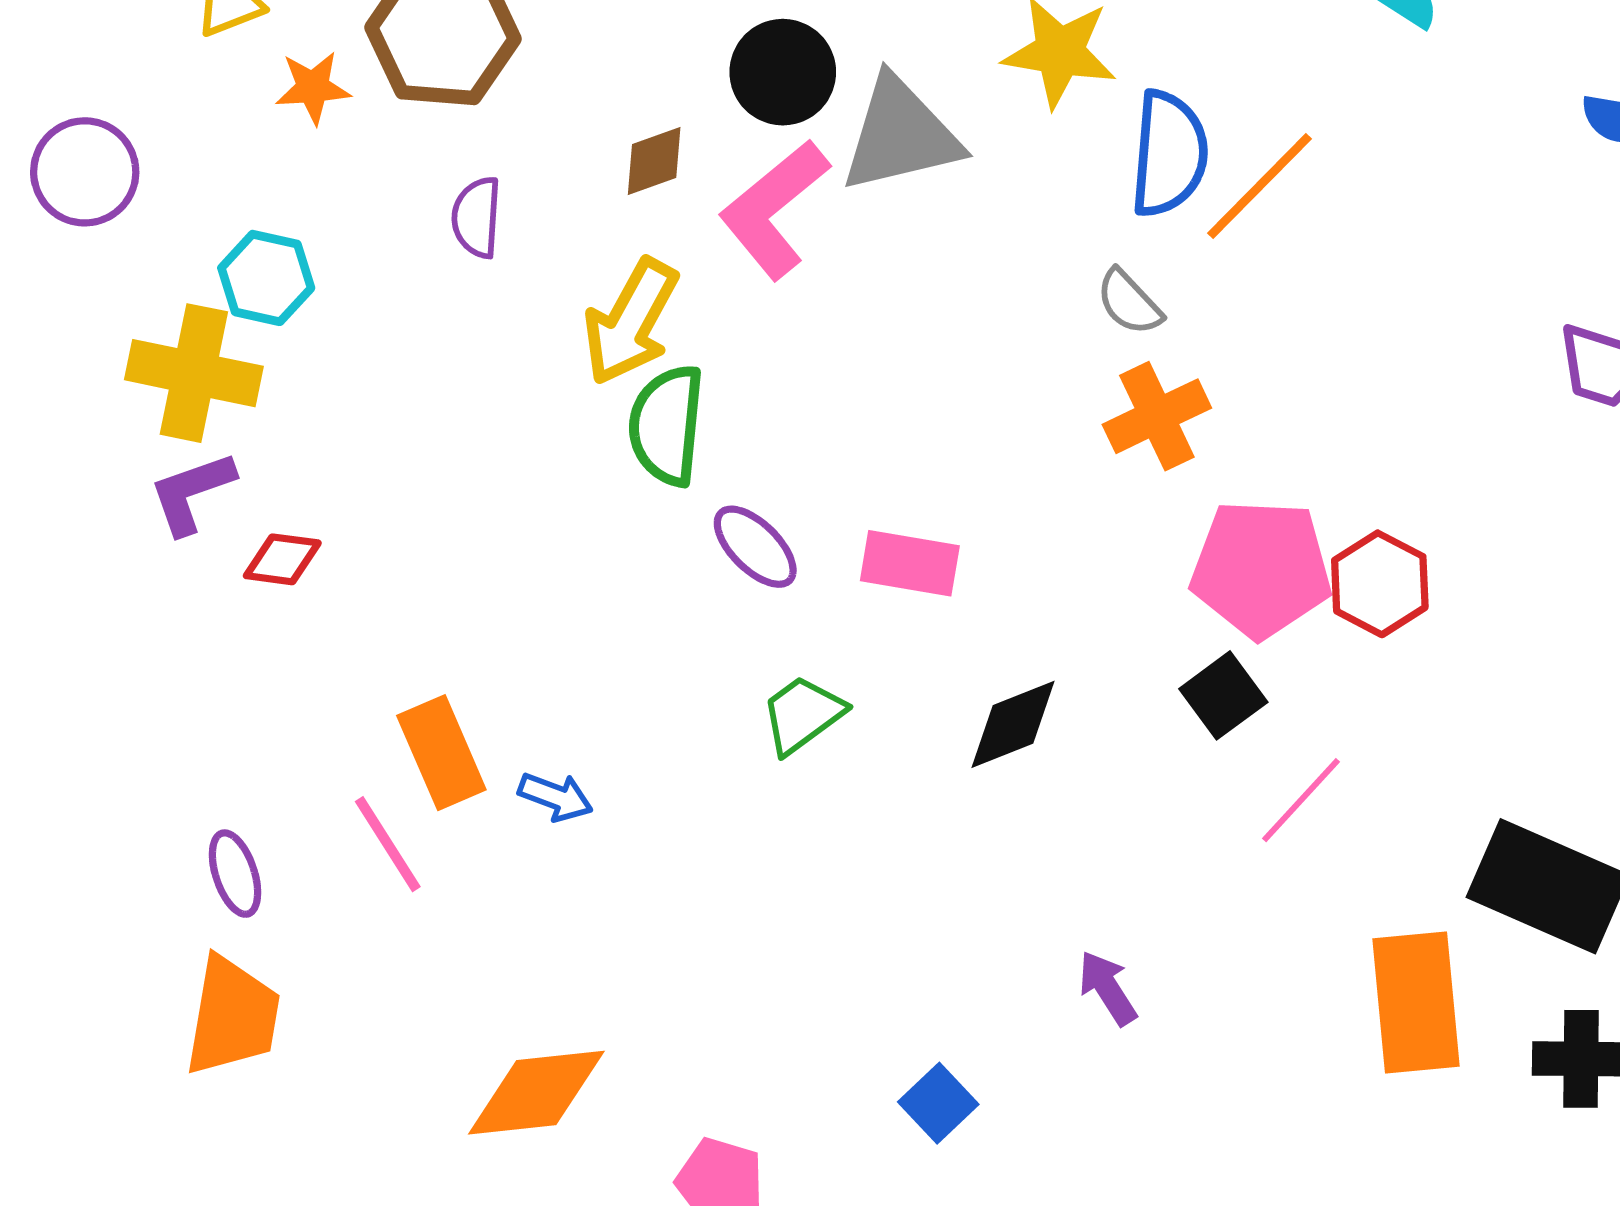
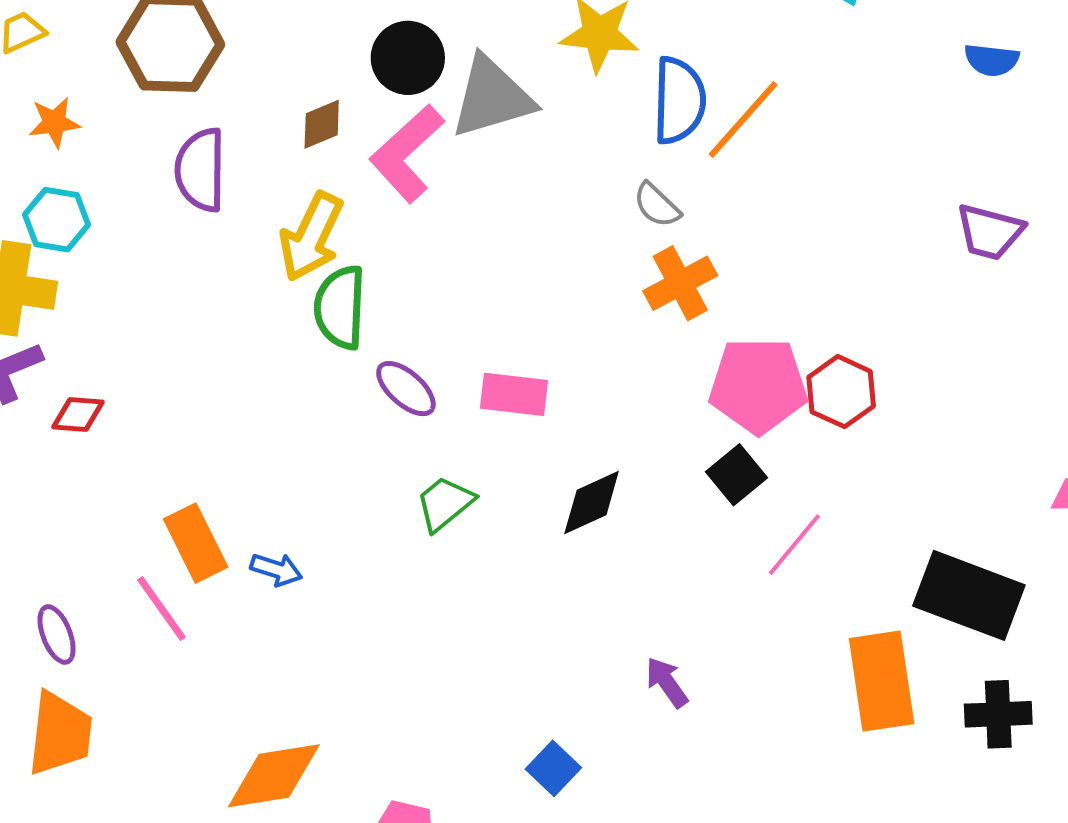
orange star: (313, 88) -> (54, 122), moved
purple semicircle: (477, 217) -> (200, 170), size x1.5

